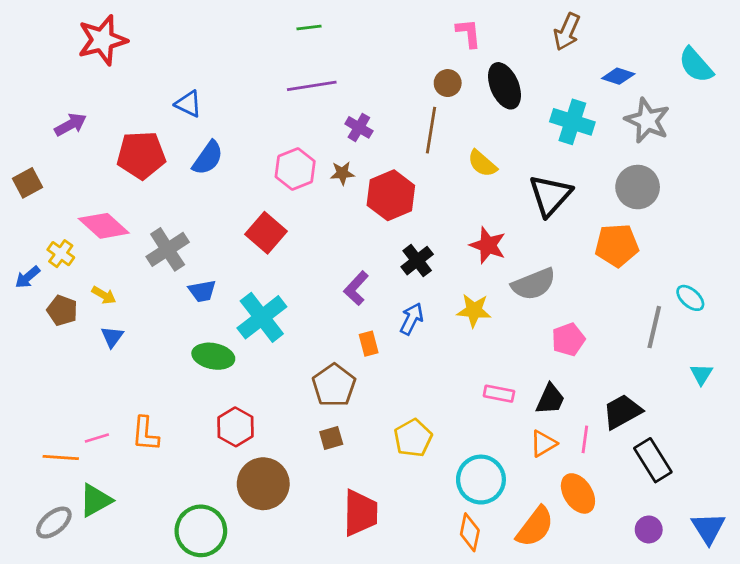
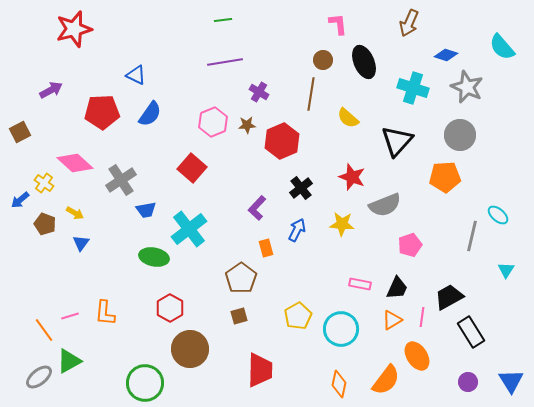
orange line: (61, 457) -> (44, 330), turned 50
cyan circle: (481, 480) -> (341, 329), moved

